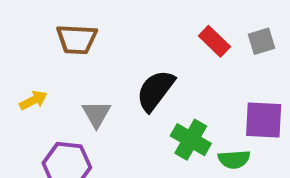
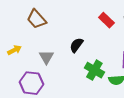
brown trapezoid: (77, 39) -> (36, 19), turned 45
black semicircle: (155, 90) -> (76, 45), size x0.7

